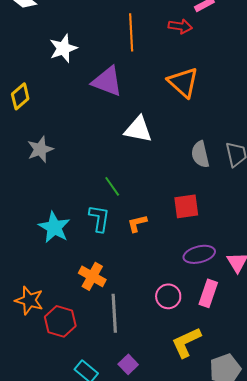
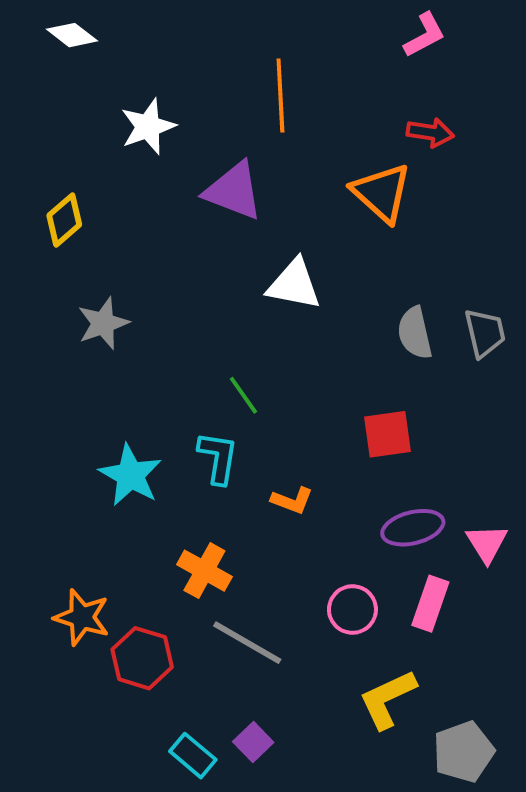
red arrow: (180, 26) -> (430, 132), moved
orange L-shape: (137, 223) -> (292, 500), moved, turned -145
gray line: (114, 313) -> (247, 643), turned -57
purple square: (128, 364) -> (253, 742), moved

